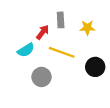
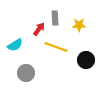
cyan semicircle: (26, 50) -> (15, 45), moved
gray circle: (41, 77) -> (26, 73), moved

